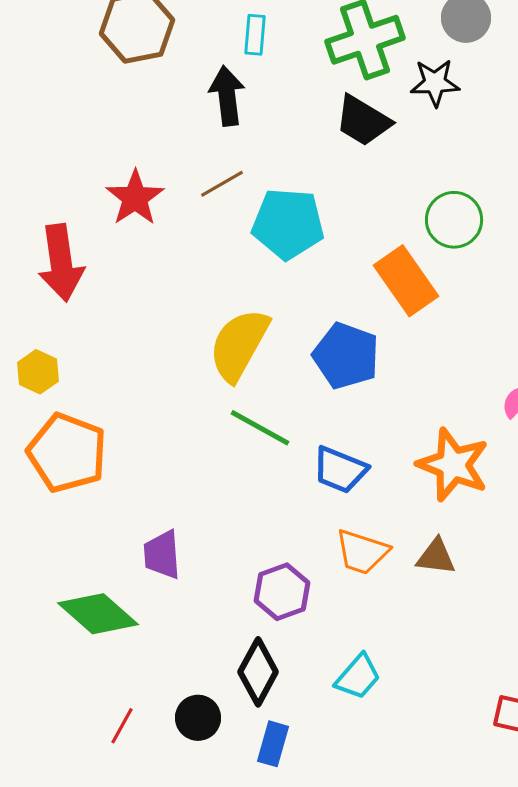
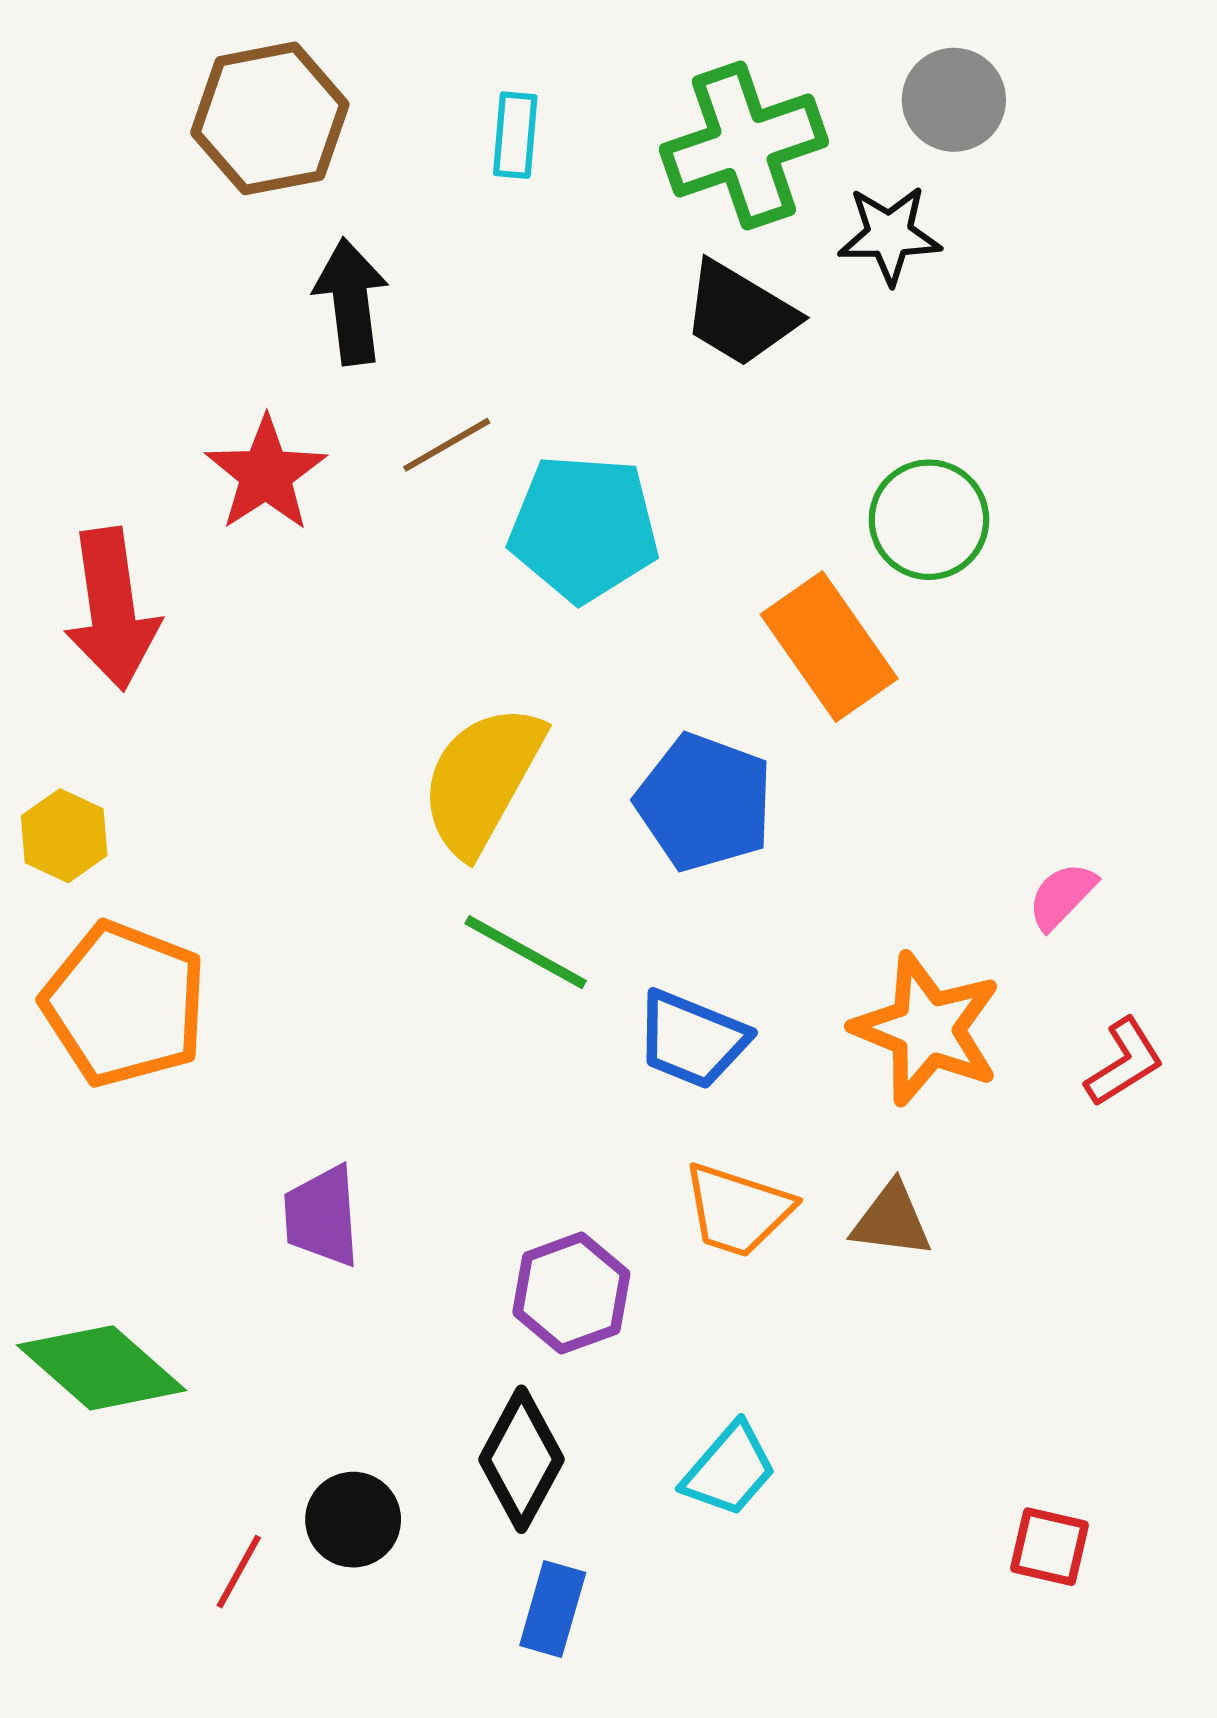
black arrow: (227, 96) -> (351, 301), moved
green diamond: (98, 614) -> (102, 1368), moved
black circle: (198, 718) -> (353, 1520), moved

